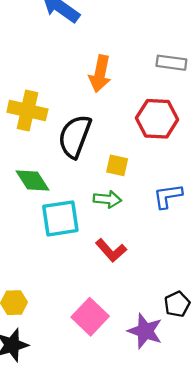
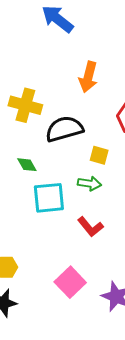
black semicircle: (75, 136) -> (64, 129), turned 51
green diamond: (33, 181) -> (27, 165), size x0.7

